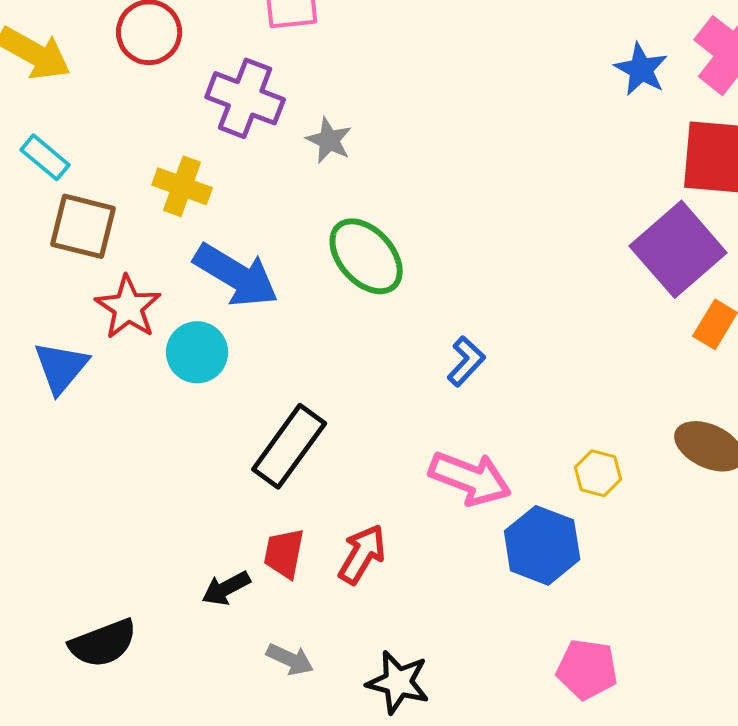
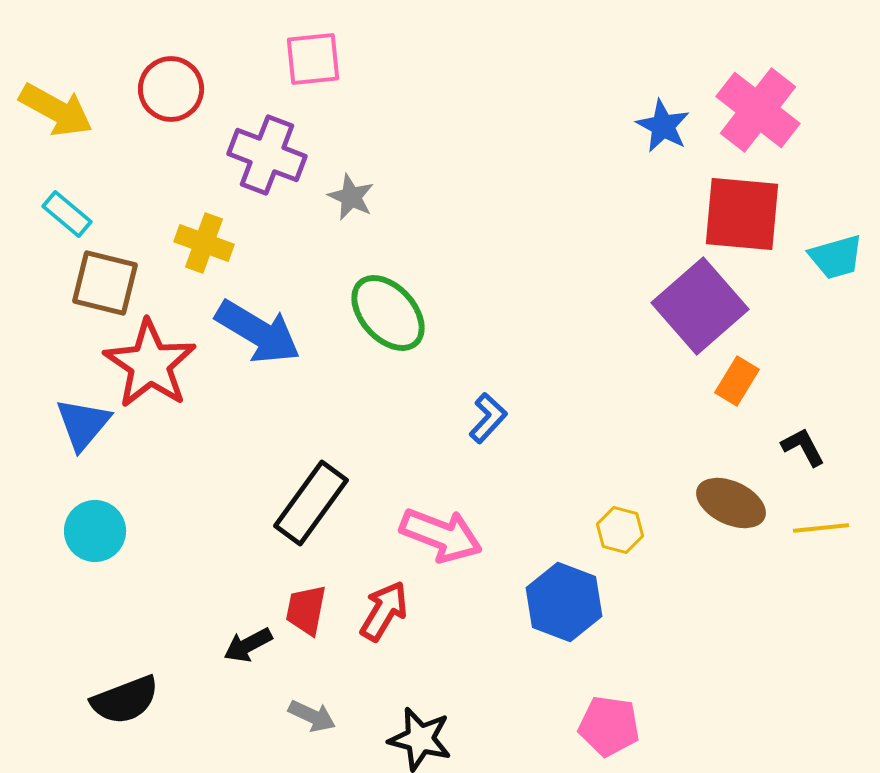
red star: (128, 307) -> (150, 364), size x1.4
cyan circle: (197, 352) -> (95, 531), moved
pink arrow: (470, 478) -> (441, 535), moved

